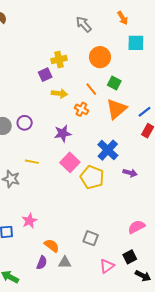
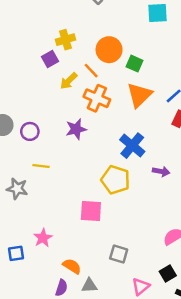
orange circle: (100, 57) -> (109, 50), moved
orange line: (91, 89) -> (91, 71), moved
yellow arrow: (59, 93) -> (69, 81), turned 133
orange cross: (81, 109) -> (97, 98), size x1.5
purple circle: (25, 123) -> (30, 131), moved
pink square: (70, 162) -> (91, 211), moved, turned -36

